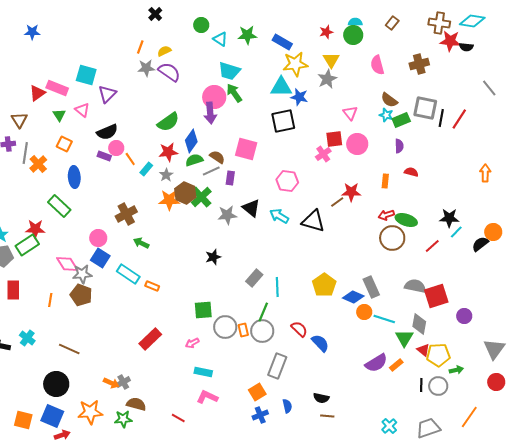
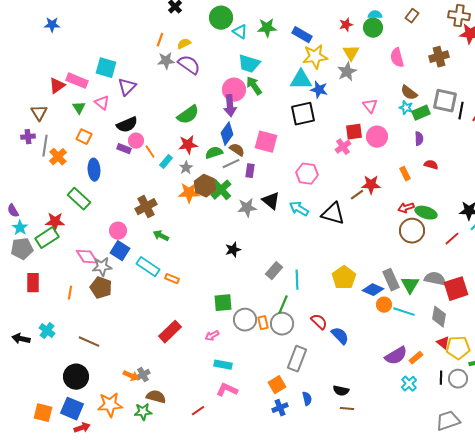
green circle: (201, 25) -> (221, 18), size x1.5
blue diamond: (191, 141) -> (227, 134), moved
orange rectangle: (385, 181) -> (405, 174), turned -32
green triangle: (404, 338) -> (410, 285), moved
red line: (178, 418) -> (198, 411), turned -64
cyan cross: (389, 426) -> (409, 384), moved

